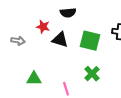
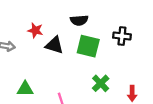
black semicircle: (68, 13) -> (79, 20), moved
green cross: (92, 74) -> (101, 83), moved

